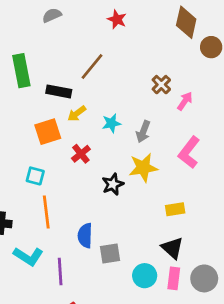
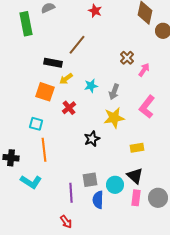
green rectangle: (21, 71) -> (26, 24), moved
orange square: (48, 132) -> (45, 92), turned 36
black star: (113, 184) -> (92, 139), moved
blue semicircle: (85, 236) -> (98, 200), moved
purple line: (60, 272) -> (71, 193), moved
cyan circle: (145, 276) -> (115, 185), moved

